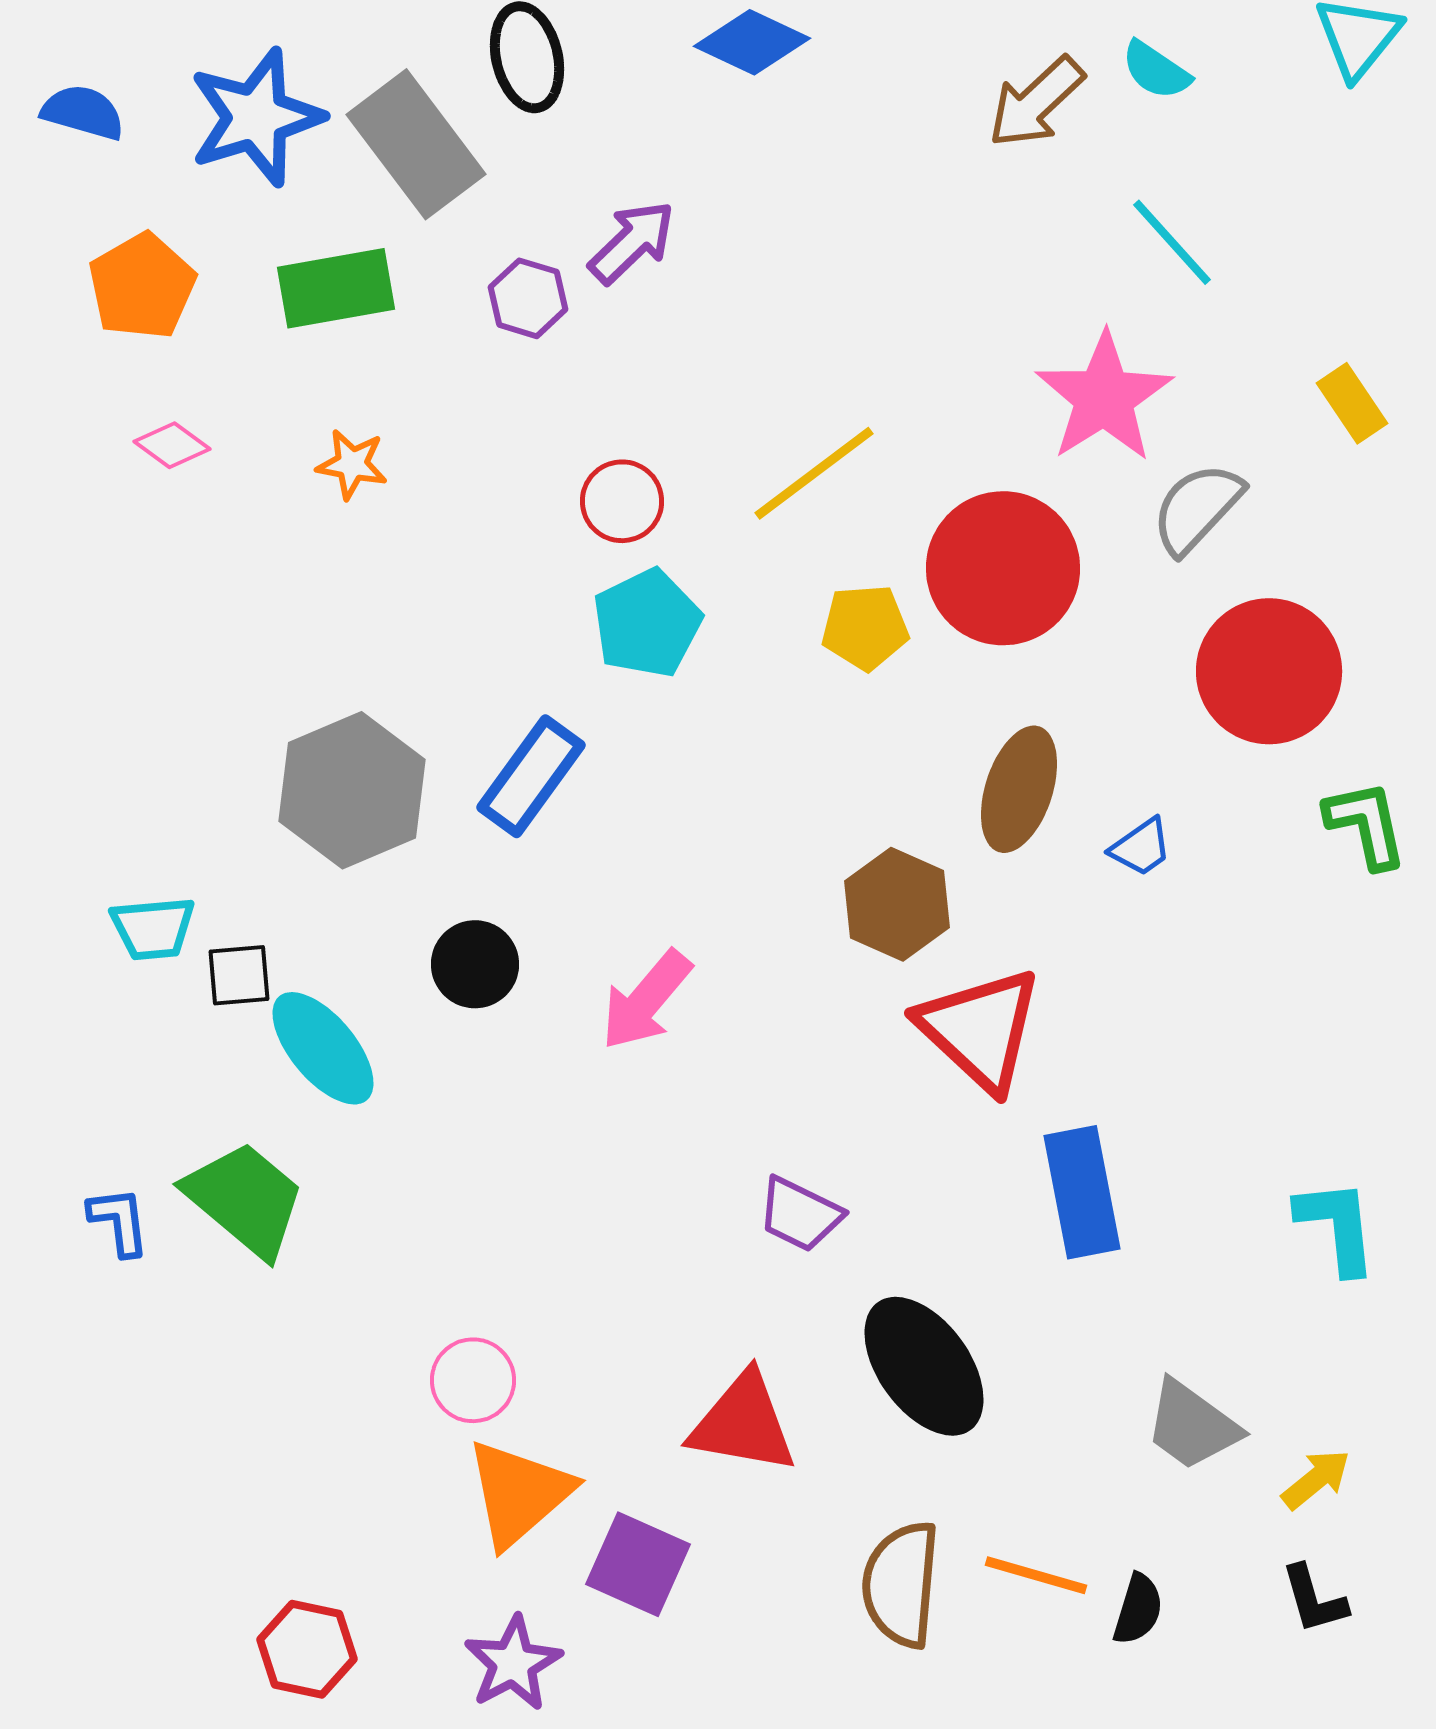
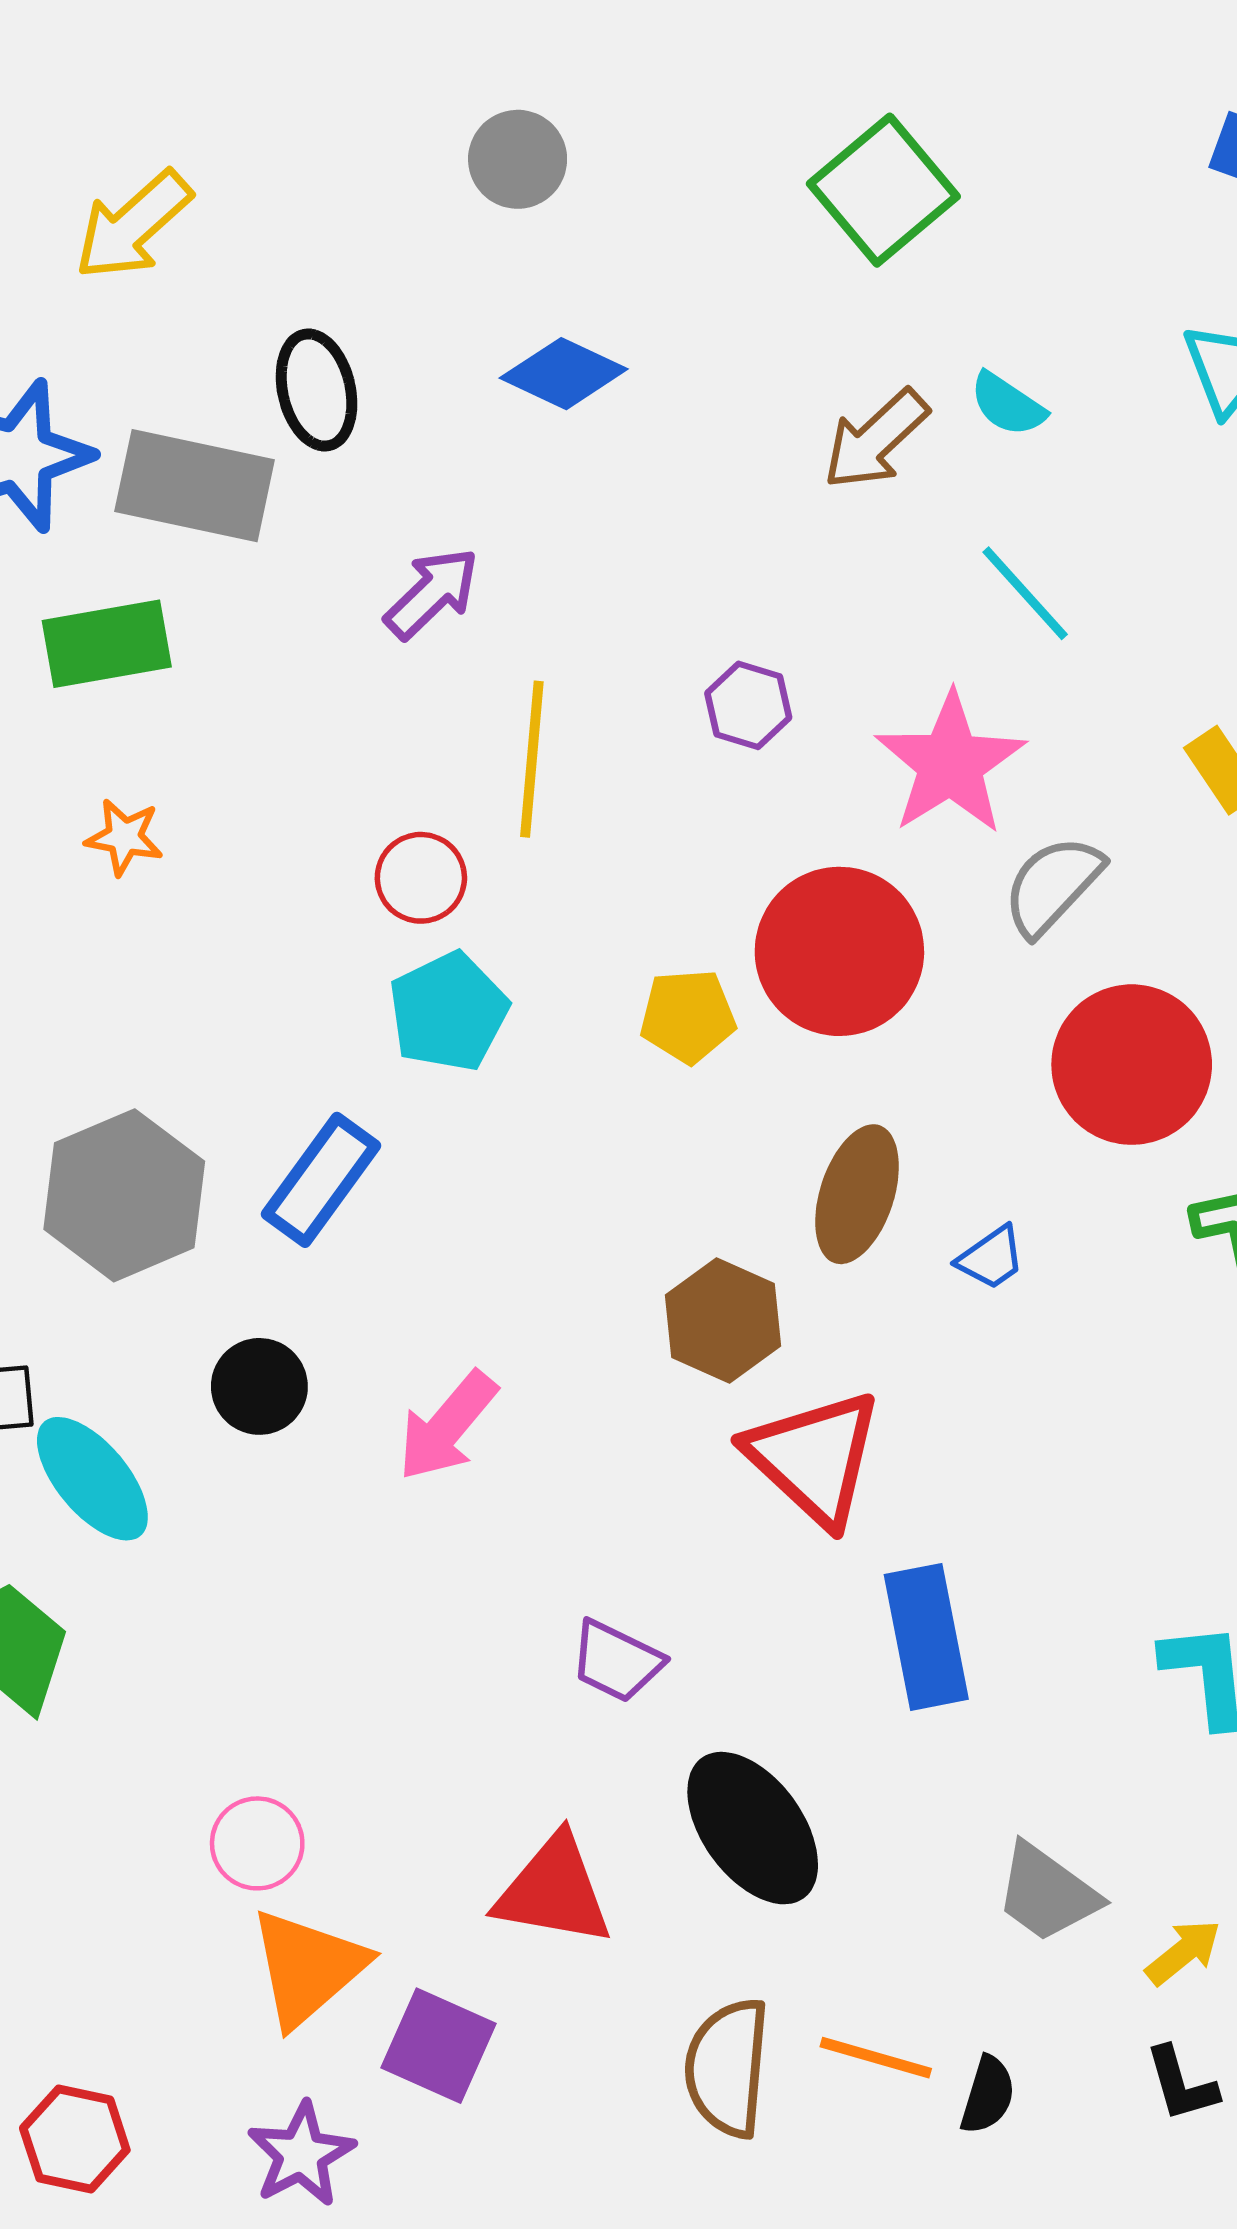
gray rectangle: (416, 144) -> (195, 486), turned -41
purple hexagon: (528, 298) -> (748, 705), moved
yellow line: (814, 473) -> (532, 759), moved, turned -48

